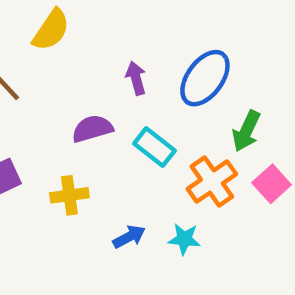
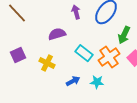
cyan rectangle: (154, 147) -> (84, 53), moved
yellow cross: (69, 195) -> (47, 63), turned 35

